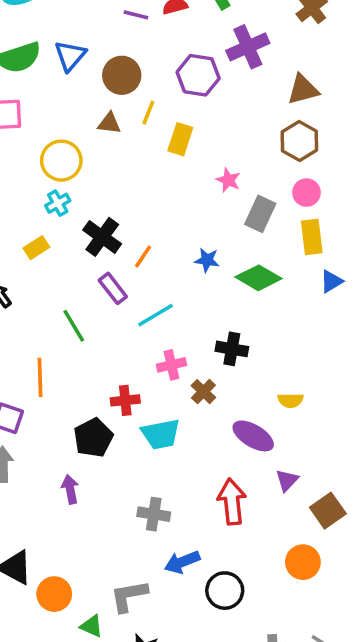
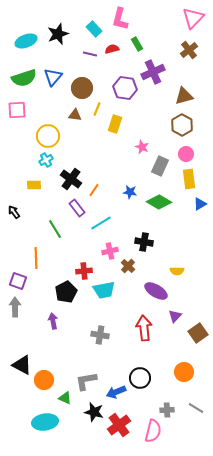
yellow rectangle: (36, 248) -> (34, 185), turned 32
blue arrow: (182, 562) -> (116, 392), moved
orange circle: (303, 562) -> (184, 372), moved

